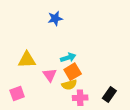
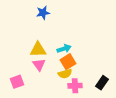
blue star: (55, 18) -> (43, 13), moved
yellow triangle: (27, 60) -> (38, 50), moved
pink triangle: (50, 75) -> (39, 65), moved

